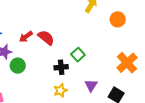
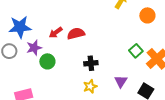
red semicircle: (46, 38) -> (76, 34), turned -54
green square: (78, 55) -> (136, 51), moved

